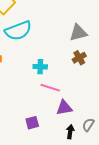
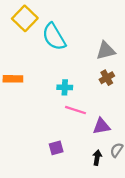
cyan semicircle: (18, 31) -> (54, 37), moved, turned 80
purple triangle: (64, 108) -> (101, 126), moved

